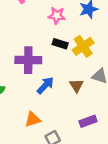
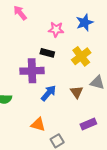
black rectangle: (60, 44) -> (47, 53), moved
orange triangle: (33, 119) -> (38, 124), turned 35

